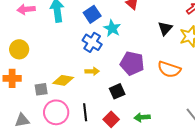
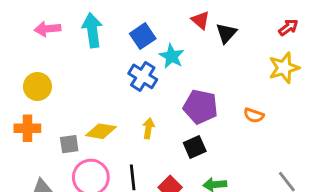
black triangle: (165, 28) -> (226, 33), moved
orange semicircle: (169, 69) -> (254, 115), size x0.6
yellow arrow: (92, 71) -> (149, 128), moved, turned -80
black square: (117, 91) -> (195, 147), moved

